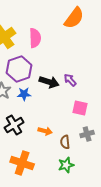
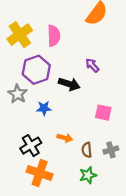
purple arrow: (70, 80) -> (92, 65), moved
blue star: (24, 94) -> (44, 108), moved
black cross: (14, 125) -> (31, 146), moved
gray cross: (87, 134) -> (111, 150), moved

